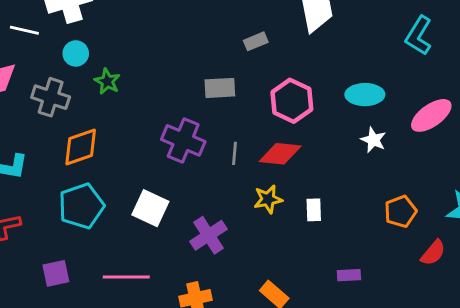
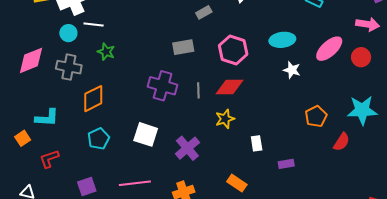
white line: (24, 30) -> (94, 25), moved
cyan circle: (76, 53) -> (68, 33), moved
cyan pentagon: (81, 206) -> (99, 139), size x0.7
white rectangle: (314, 210) -> (257, 143), moved

